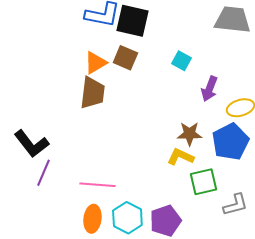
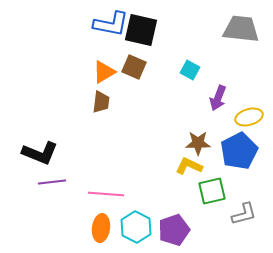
brown trapezoid: (92, 93) -> (101, 102), size x0.7
black L-shape: (31, 144) -> (40, 153), turned -30
purple line: (43, 173) -> (52, 182), turned 60

